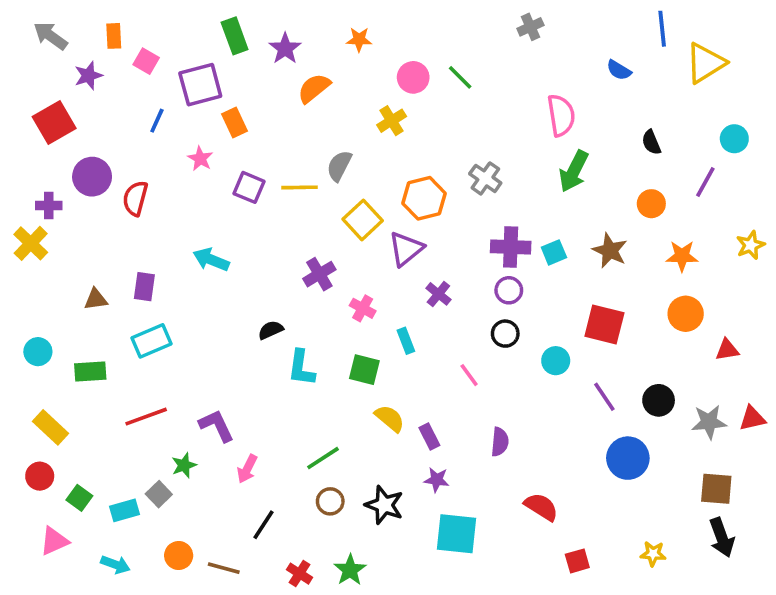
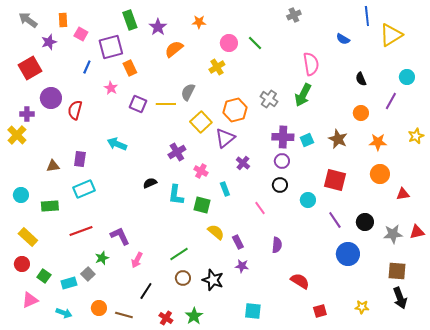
green arrow: (574, 171) -> (303, 95), moved
cyan L-shape: (301, 368) -> (176, 195), moved
cyan square: (456, 534) -> (253, 311), moved, size x0.7

